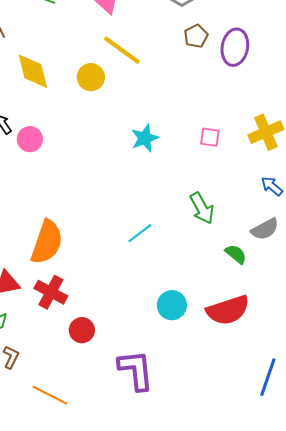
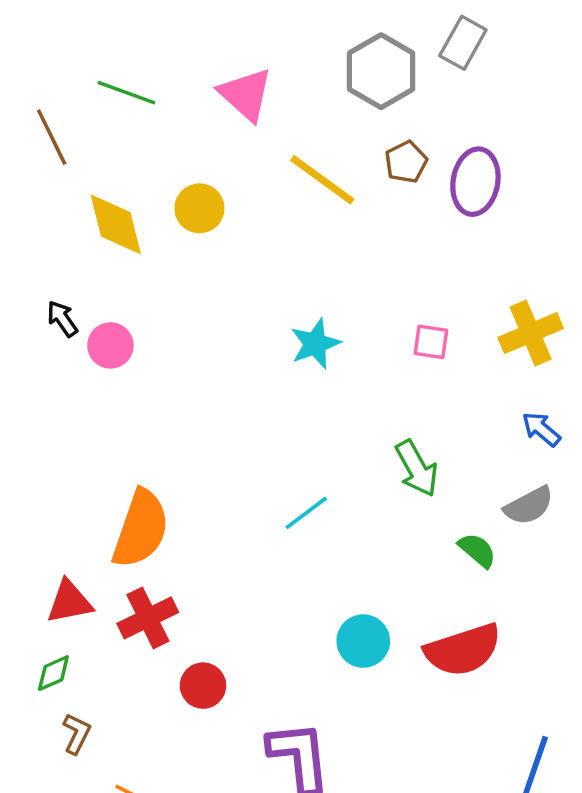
yellow line: (122, 50) -> (322, 180), moved
yellow circle: (91, 77) -> (199, 208), moved
red cross: (51, 292) -> (148, 618), turned 36

